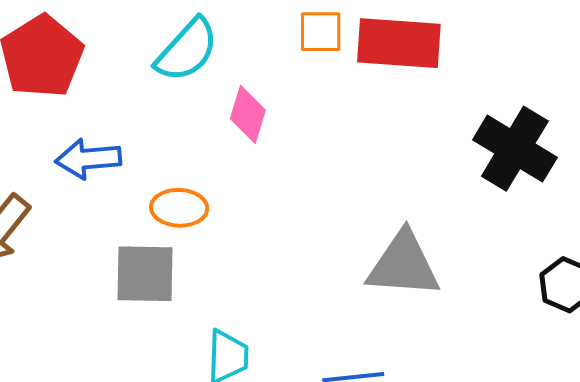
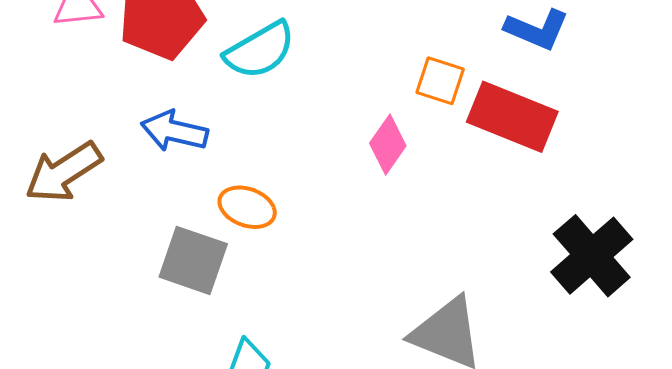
cyan semicircle: (187, 50) -> (260, 50), moved
pink diamond: (248, 114) -> (388, 145), moved

